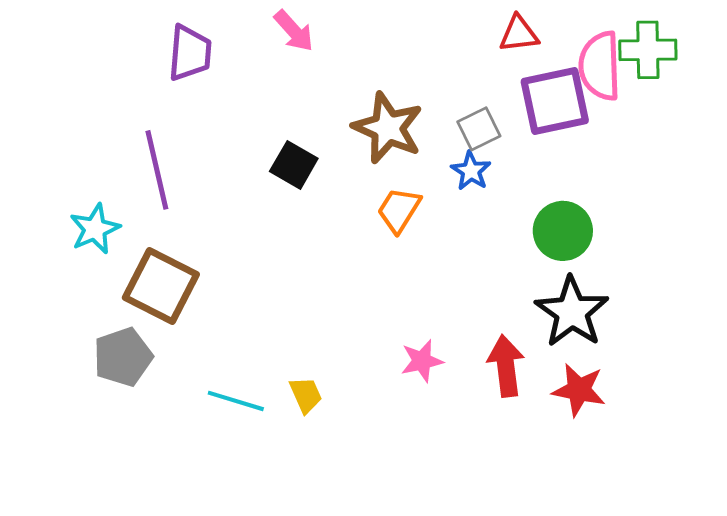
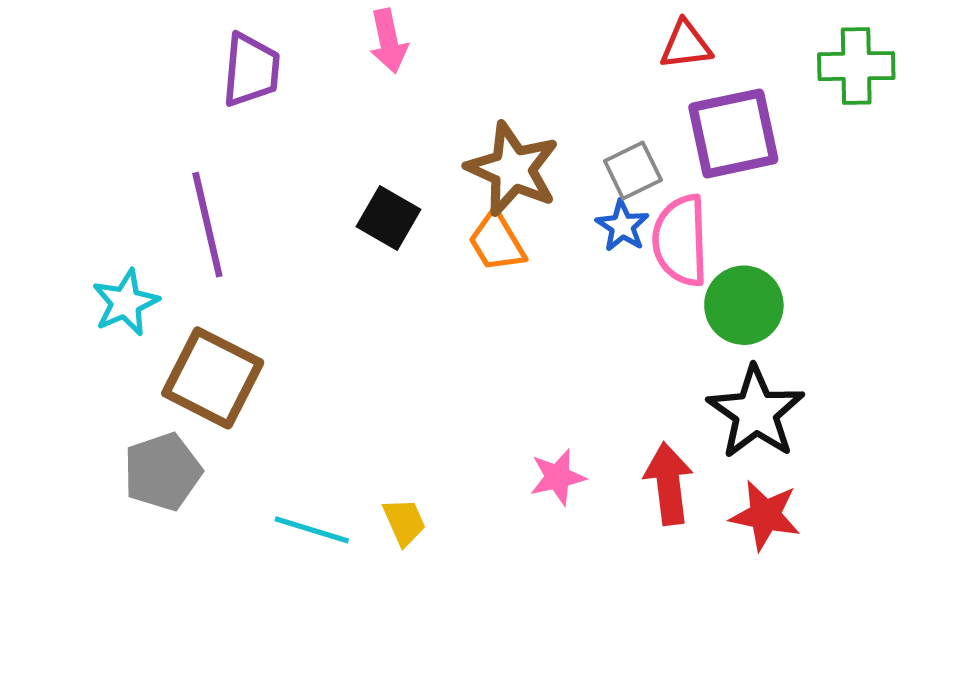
pink arrow: (294, 31) -> (388, 41), turned 30
pink semicircle: (600, 66) -> (680, 240), moved
orange trapezoid: (399, 210) -> (497, 242), moved, turned -63

